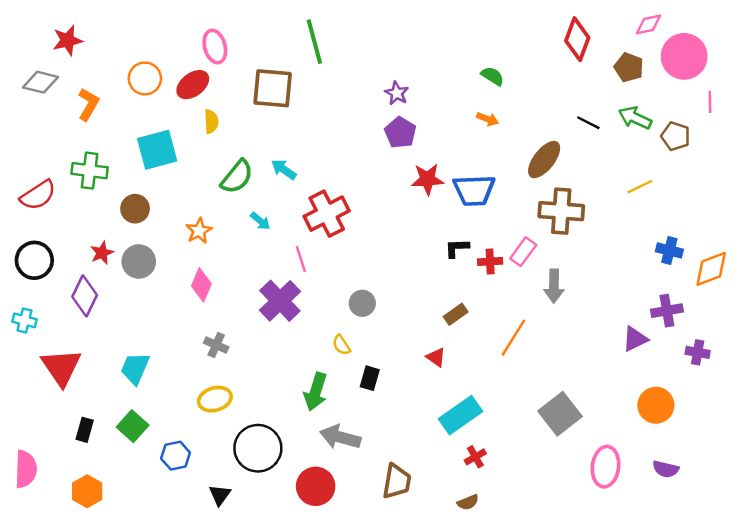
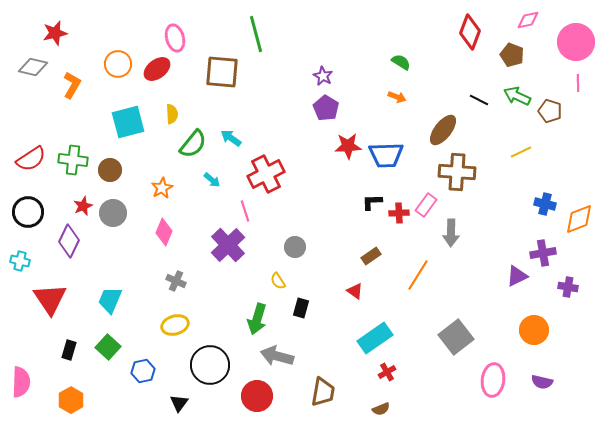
pink circle: (684, 56) -> (576, 42), moved
yellow semicircle: (211, 121) -> (172, 114), moved
green cross: (90, 171) -> (73, 160), moved

